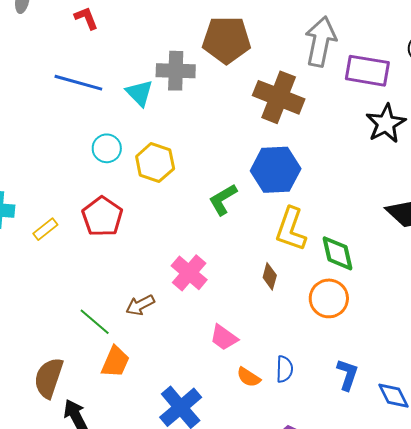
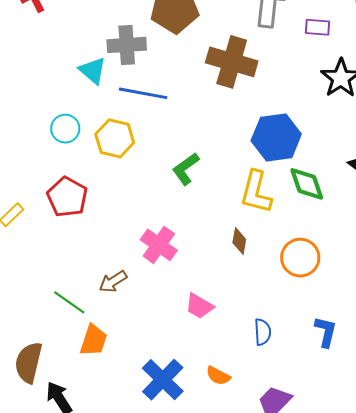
purple rectangle: (367, 71) -> (318, 27), size x0.6
blue line: (78, 83) -> (143, 93), moved
blue hexagon: (276, 170) -> (276, 137), moved
green diamond: (337, 253) -> (307, 184), moved
orange semicircle: (249, 377) -> (218, 376), moved

